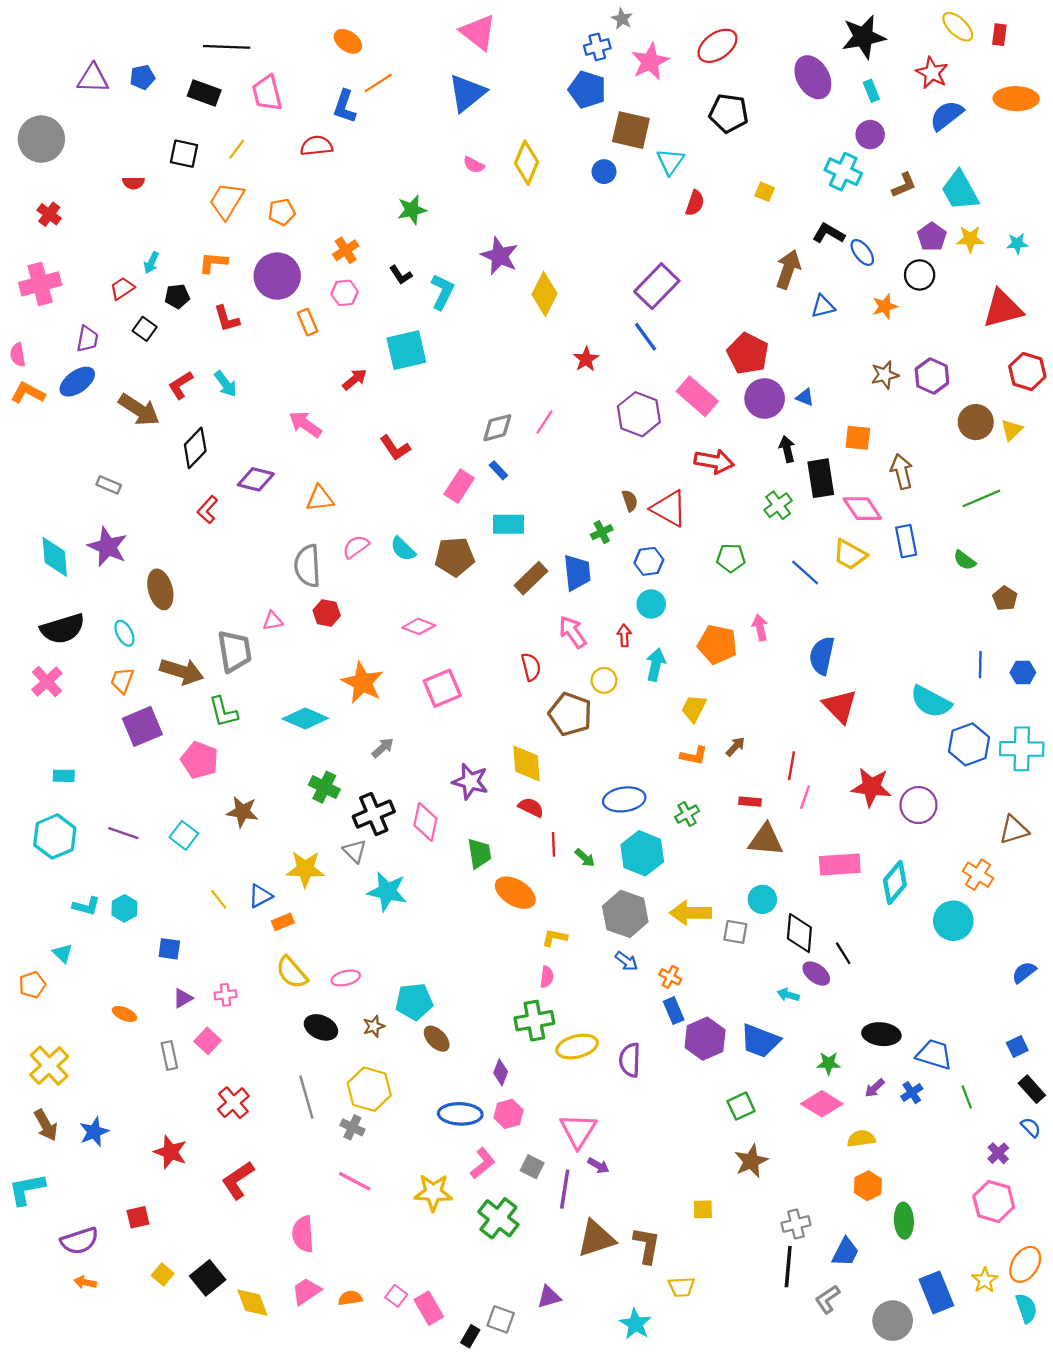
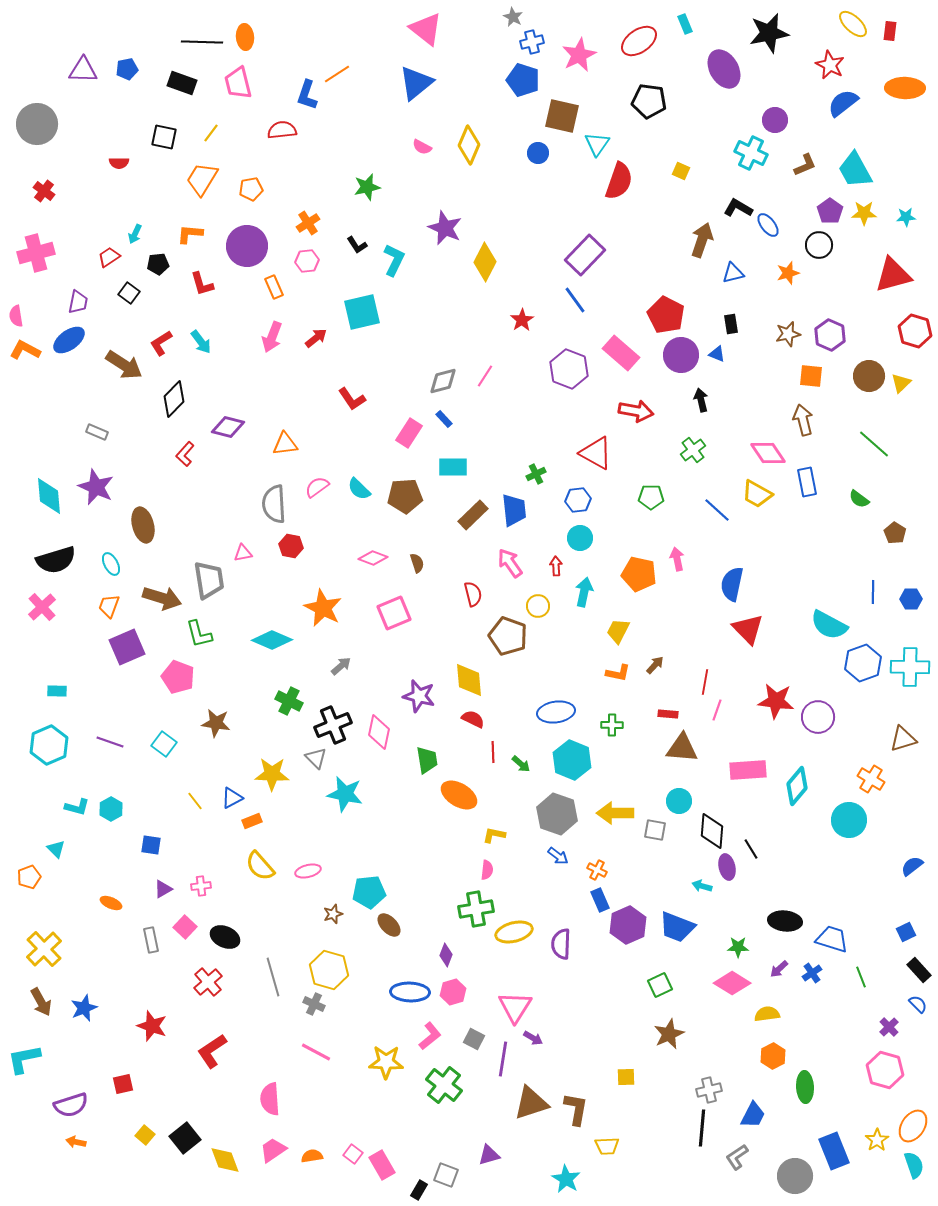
gray star: (622, 19) -> (513, 17), moved
orange ellipse: (348, 41) -> (245, 37), moved, turned 50
cyan rectangle: (871, 91) -> (685, 24), moved
red semicircle: (695, 203) -> (619, 181), size x1.6
pink arrow: (305, 424) -> (272, 337), moved, turned -104
orange square: (858, 438) -> (811, 376), moved
black rectangle: (821, 478) -> (731, 324), moved, size x0.6
green line: (981, 498) -> (874, 444), turned 64
brown semicircle: (630, 501) -> (417, 563), moved
green cross: (687, 814) -> (612, 725), turned 30
purple ellipse: (816, 973) -> (727, 867), turned 40
black ellipse: (321, 1027) -> (225, 937), moved

